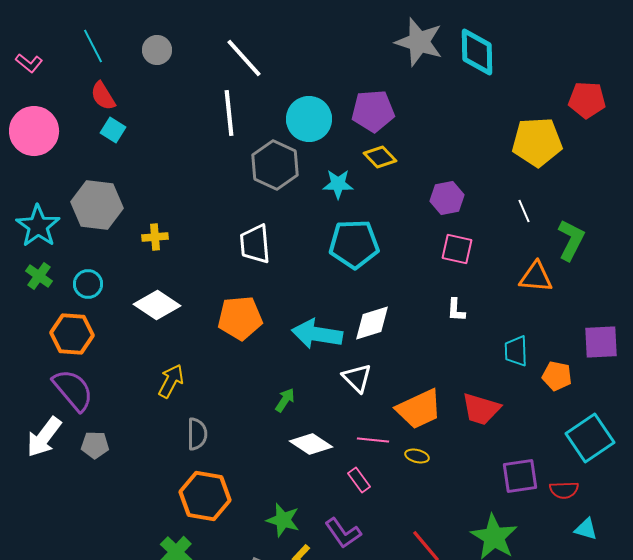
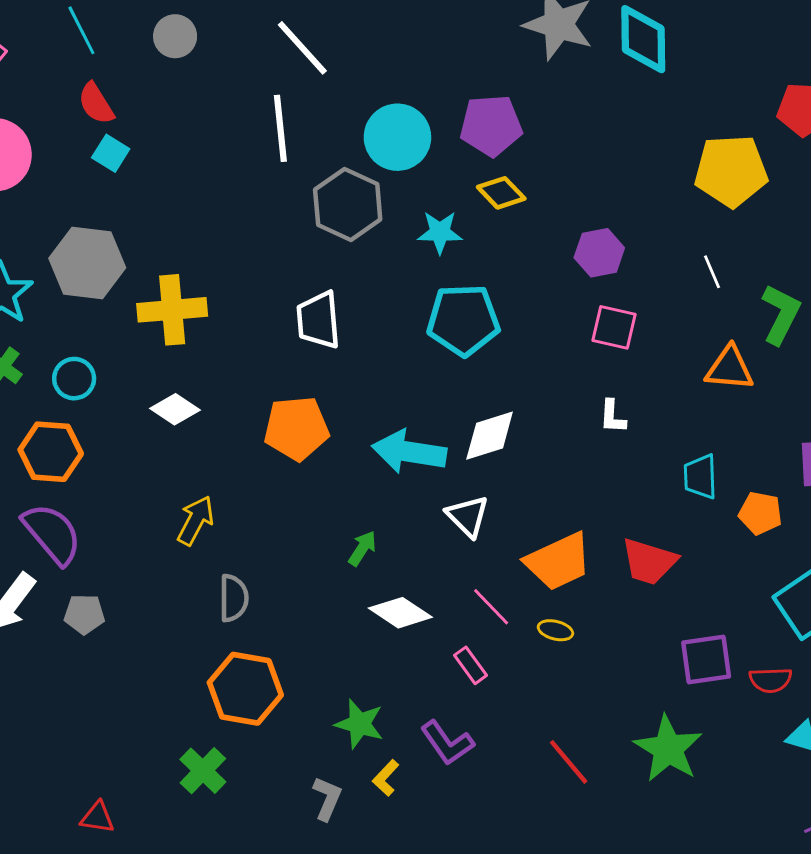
yellow cross: (155, 237) -> (172, 310), size x1.8
white diamond: (157, 305) -> (175, 409), size x0.7
pink line: (373, 440) -> (491, 607), turned 40

